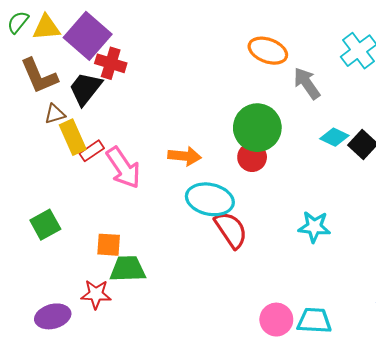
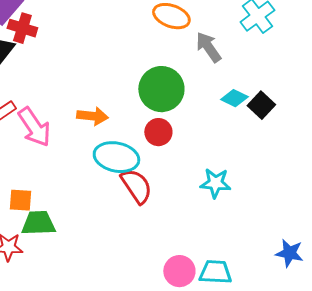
red circle: (252, 157) -> (158, 132), moved

